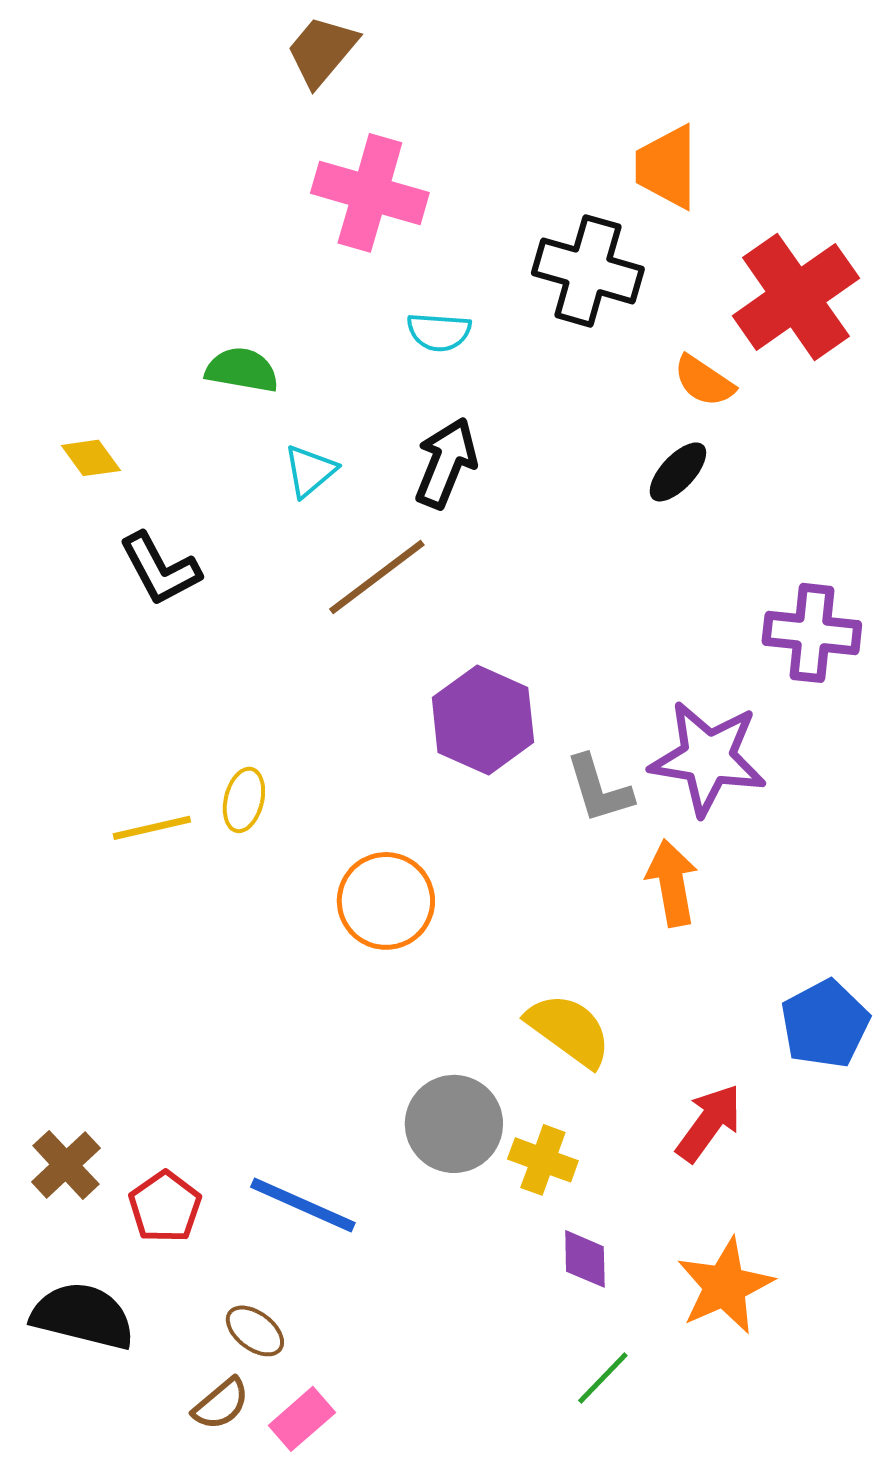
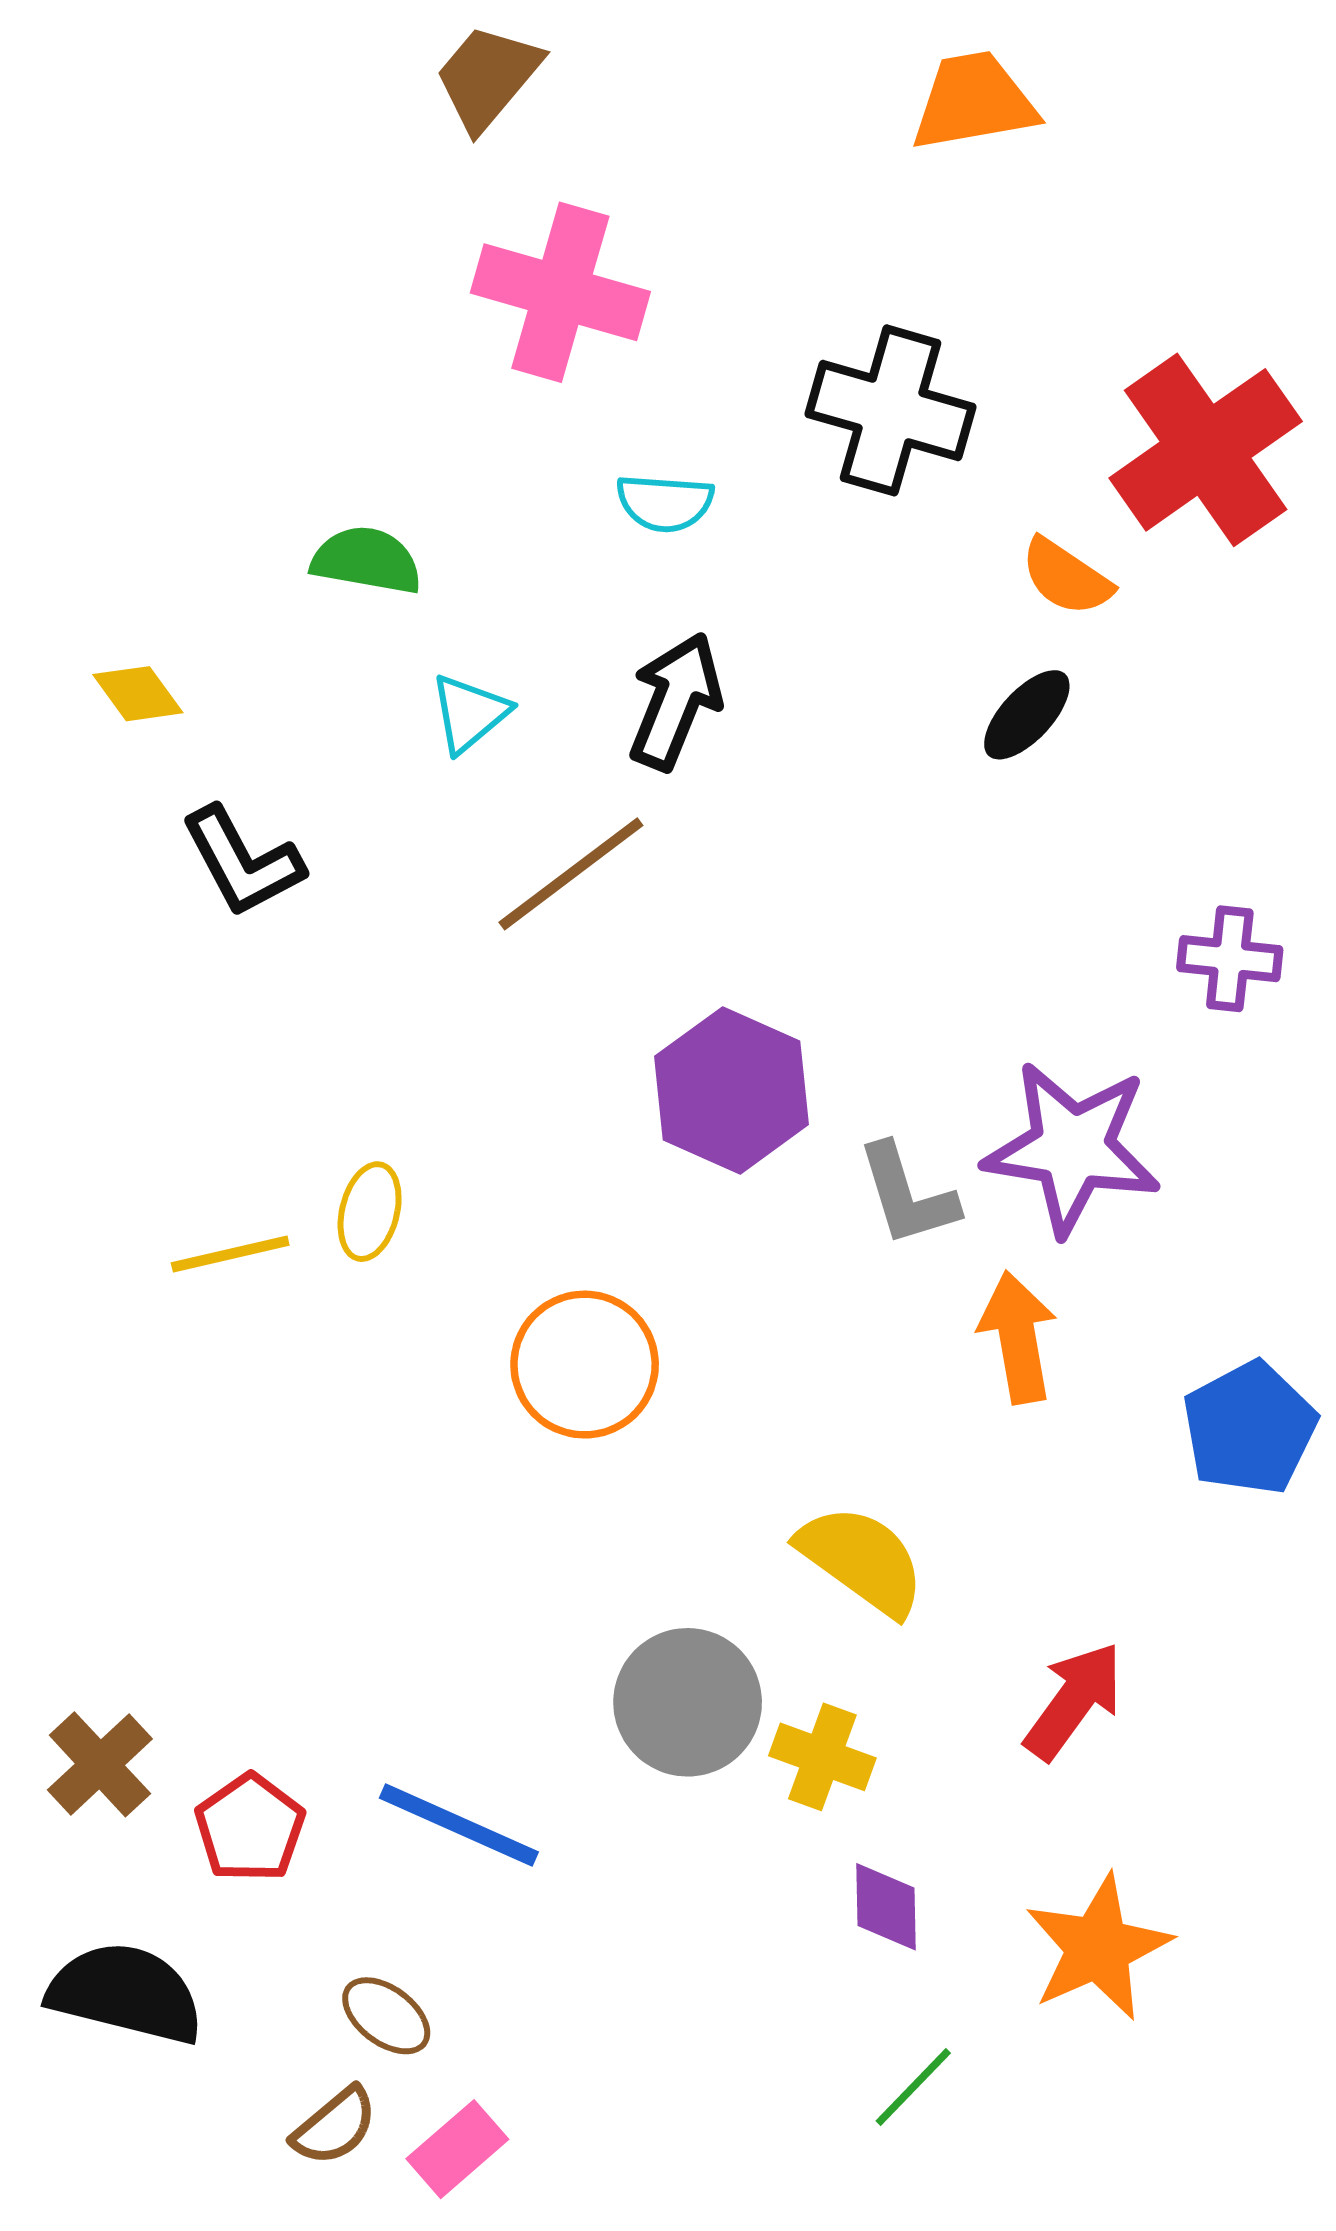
orange trapezoid: (667, 167) -> (974, 101), moved, turned 80
purple cross: (812, 633) -> (1230, 959), size x0.7
blue pentagon: (825, 1024) -> (1249, 1428), moved

